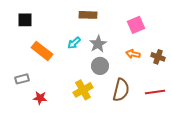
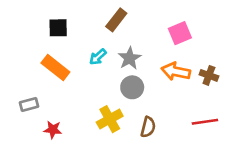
brown rectangle: (88, 15) -> (116, 20), turned -54
black square: (25, 20) -> (58, 28), moved
orange arrow: (133, 54) -> (176, 71), size x1.5
brown semicircle: (121, 90) -> (148, 127), moved, size x0.7

